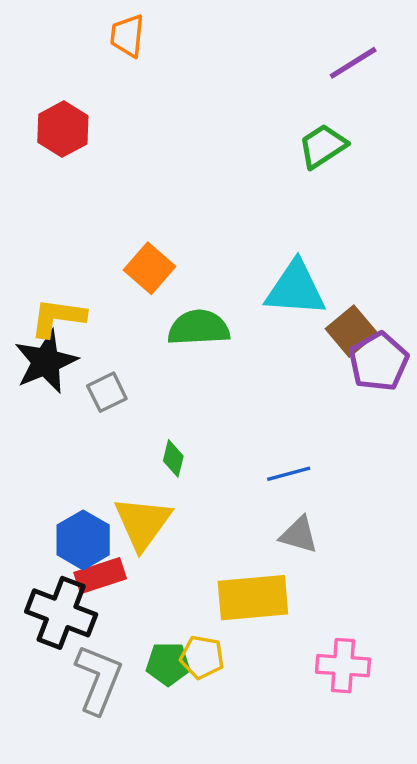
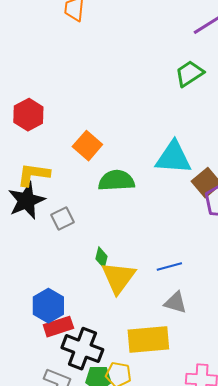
red hexagon: (63, 129) -> (28, 115), moved
yellow triangle: (143, 523) -> (118, 278), moved
black cross: (61, 613) -> (82, 349), moved

